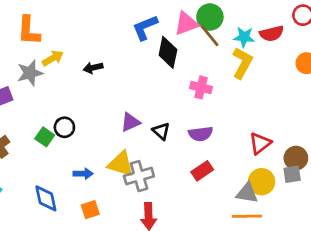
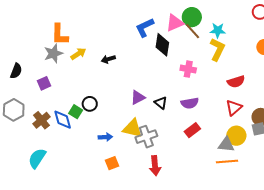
red semicircle: (272, 33) -> (236, 82), moved
gray star: (30, 73) -> (53, 53), moved
blue diamond: (46, 198) -> (63, 120), moved

